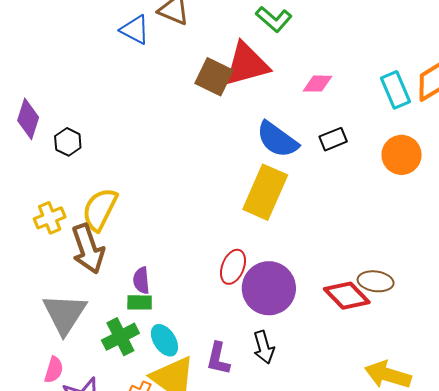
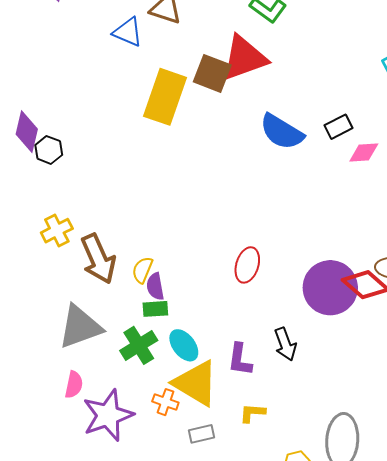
pink diamond: (317, 84) -> (364, 152), moved
black hexagon: (68, 142) -> (49, 150), moved
yellow rectangle: (265, 192) -> (165, 97), moved
yellow semicircle: (100, 209) -> (142, 270), moved, size x0.6
purple circle: (269, 288) -> (330, 288), moved
gray triangle: (65, 314) -> (80, 327), turned 42

